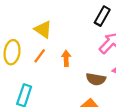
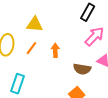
yellow triangle: (43, 29) -> (35, 24), turned -30

